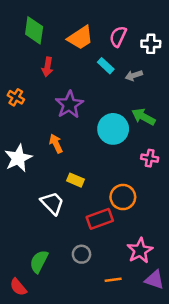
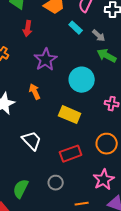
gray arrow: (134, 75) -> (99, 36), turned -120
green arrow: (144, 117) -> (107, 56), moved
yellow rectangle: (75, 180) -> (70, 115), moved, size x1.5
orange circle: (123, 197) -> (107, 144), moved

